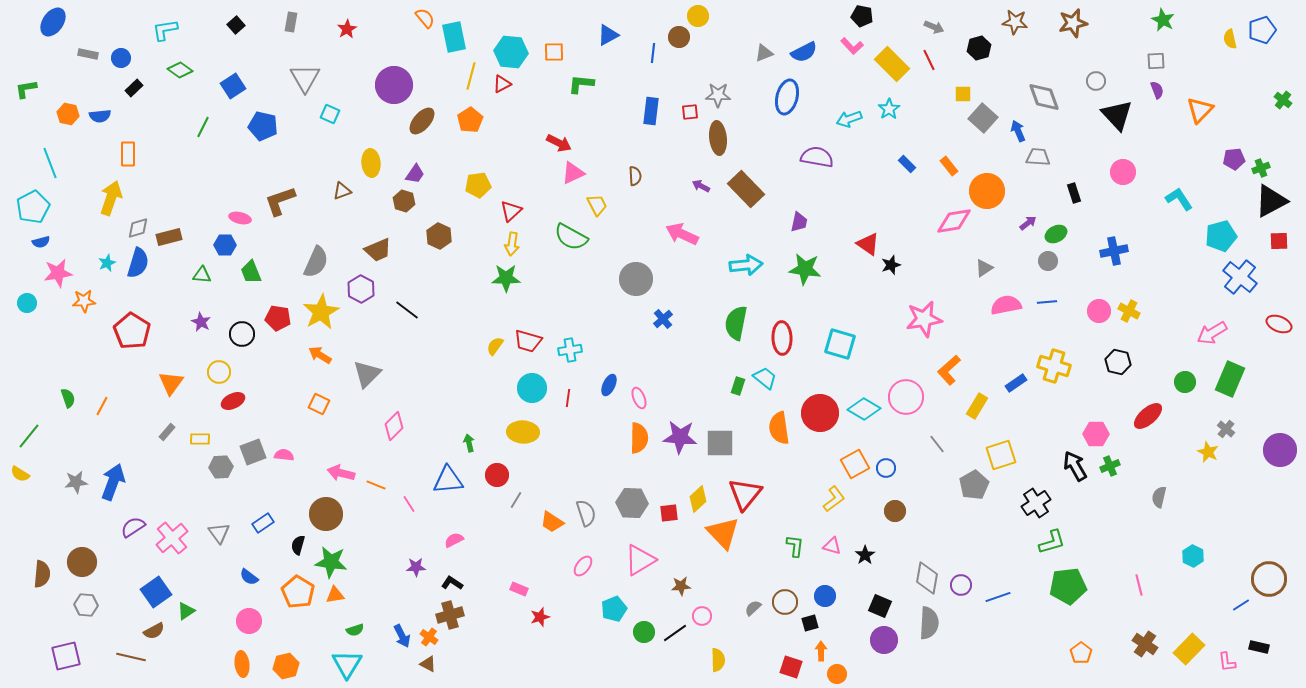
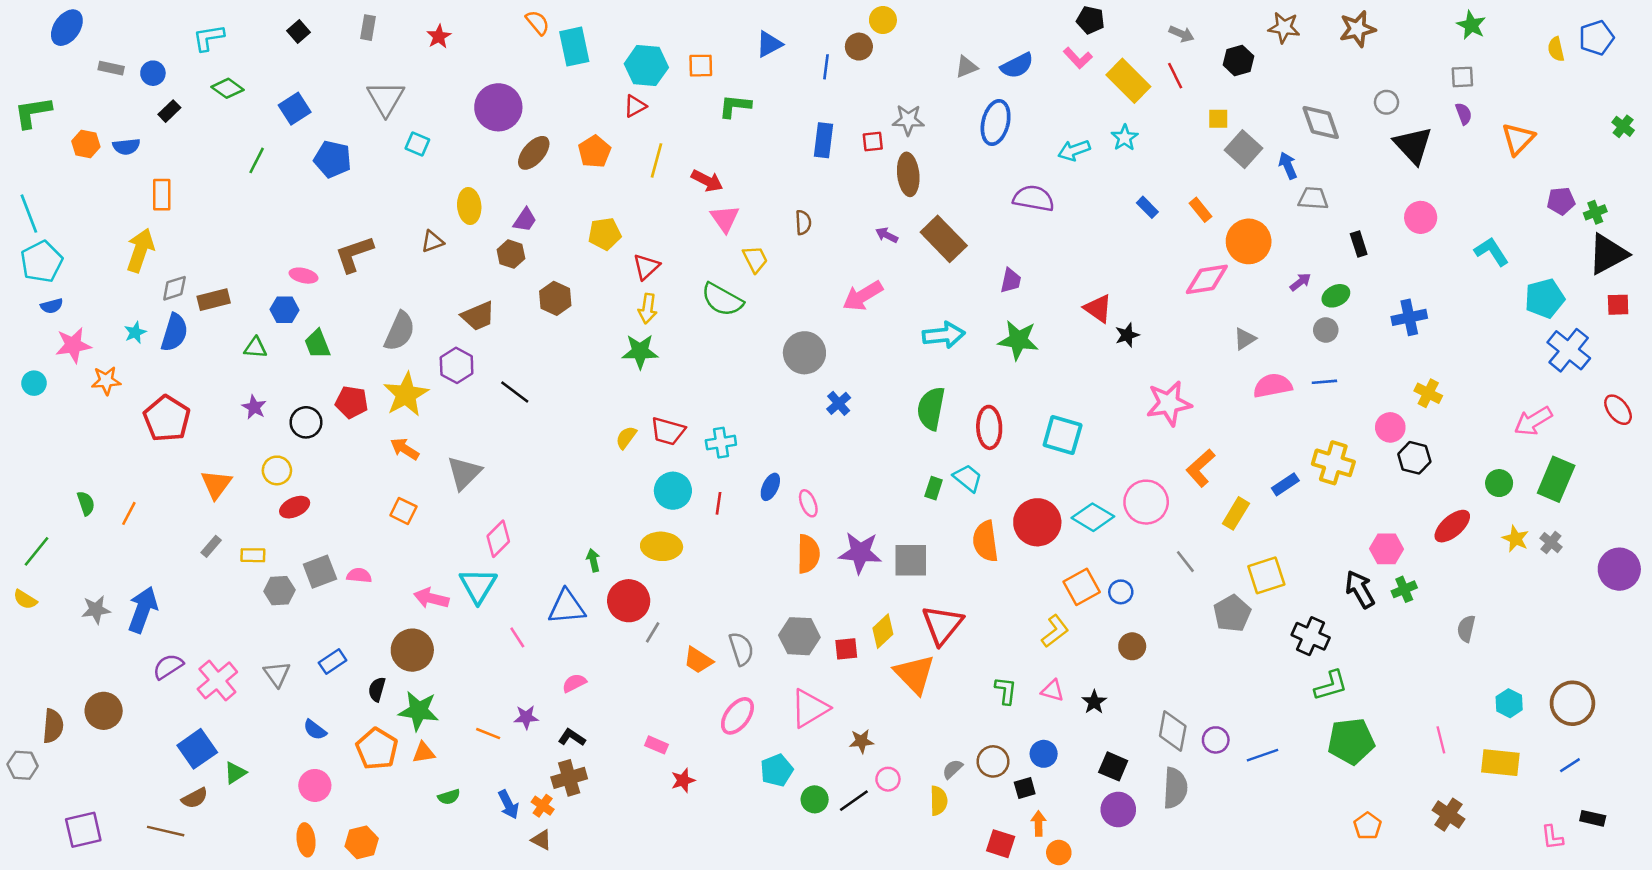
yellow line: (471, 76) -> (656, 160), moved
green L-shape: (26, 89) -> (33, 112), size x1.4
cyan line: (50, 163) -> (29, 214), moved
pink triangle: (573, 173) -> (725, 219), turned -40
pink arrow: (682, 234) -> (863, 296), turned -56
pink circle: (1099, 311) -> (1390, 427), moved
red ellipse: (1279, 324) -> (1618, 410), turned 30
yellow star: (1208, 452) -> (1516, 539), moved
red circle: (497, 475) -> (629, 601), size x1.4
orange line: (376, 485) -> (488, 734), moved
black cross: (1036, 503) -> (1311, 636), turned -32
pink ellipse: (583, 566) -> (737, 716), size x1.4
brown circle: (1269, 579) -> (1572, 703), moved
gray hexagon: (86, 605) -> (23, 765), moved
yellow rectangle: (1189, 649) -> (1500, 763), moved, turned 52
yellow semicircle: (718, 660) -> (939, 801), moved
cyan triangle: (347, 664) -> (478, 586), moved

